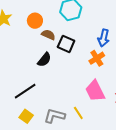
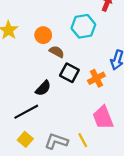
black square: (66, 44) -> (69, 73), moved
orange cross: (97, 58) -> (96, 78), moved
black semicircle: (44, 60) -> (43, 88), moved

